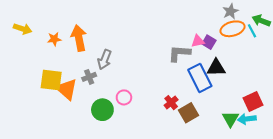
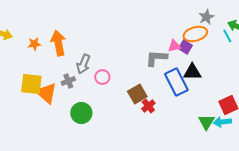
orange ellipse: (233, 29) -> (195, 34), moved
pink circle: (124, 97) -> (102, 77), moved
brown square: (188, 113) -> (137, 94), moved

